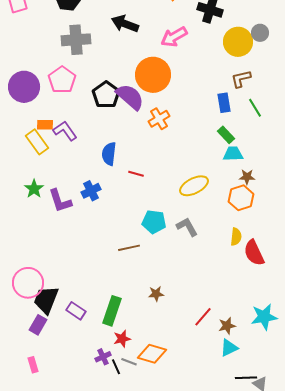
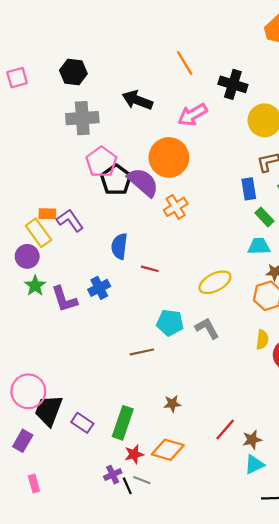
pink pentagon: (62, 80) -> (101, 162), moved
purple circle: (24, 87) -> (27, 256), moved, size x0.7
green rectangle: (226, 135) -> (264, 217), moved
purple rectangle: (38, 325) -> (23, 441), moved
orange diamond: (152, 354) -> (168, 450), moved

